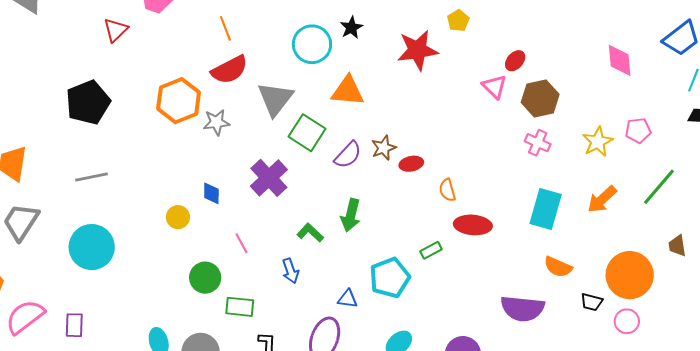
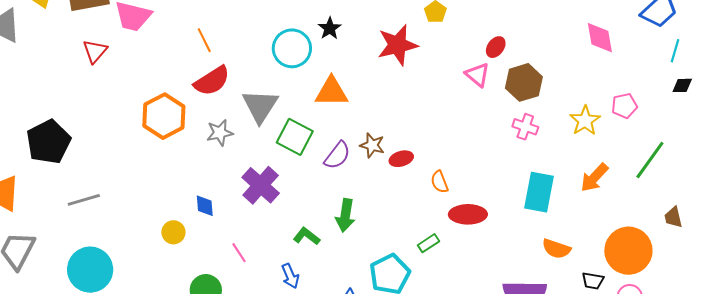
black pentagon: (88, 102) -> (48, 142), moved
gray star: (216, 122) -> (220, 133), moved
brown star: (384, 148) -> (372, 145), turned -30

